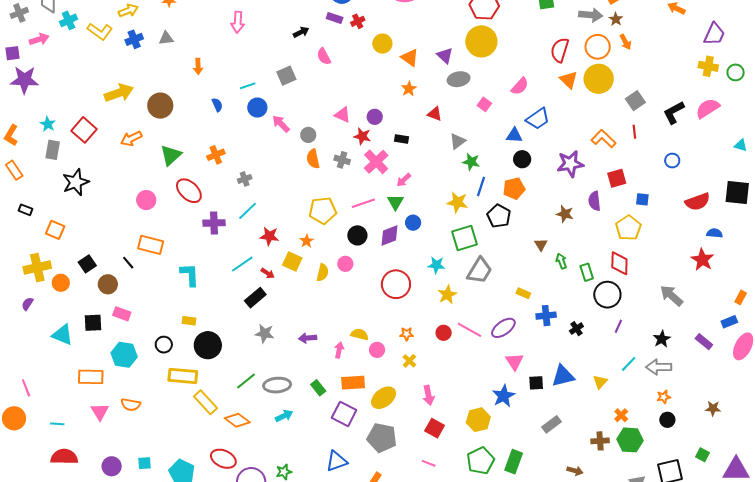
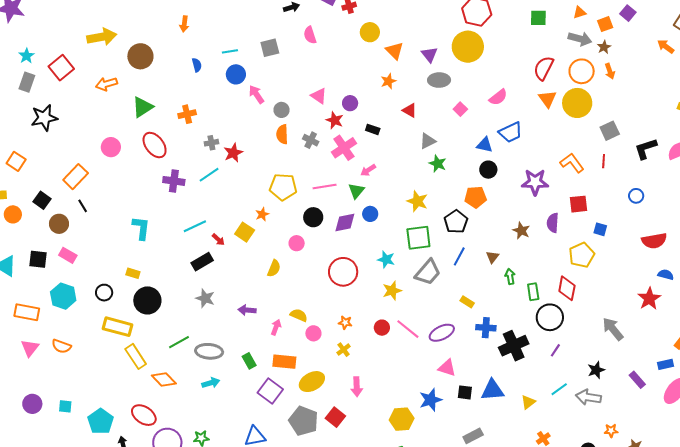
blue line: (481, 187) -> (459, 256), moved
red star: (269, 236) -> (233, 153), moved, turned 30
orange rectangle: (151, 245) -> (76, 177), moved, turned -70
black square: (87, 264) -> (42, 200), turned -30
yellow semicircle: (323, 273) -> (274, 268), moved
black cross: (576, 329) -> (514, 346), size x2.0
pink triangle: (514, 362) -> (447, 368), turned -48
orange star: (664, 397) -> (611, 431), moved
red square: (435, 428) -> (335, 417), moved

